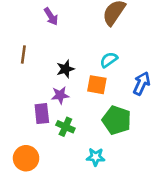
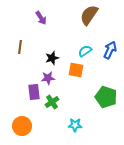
blue arrow: (142, 83) -> (110, 50), moved
green pentagon: (117, 120) -> (106, 97), moved
green cross: (65, 127) -> (52, 102), turned 32

